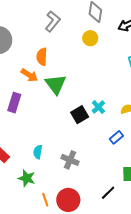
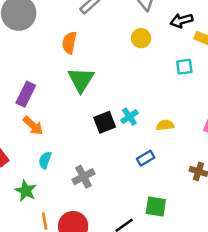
yellow circle: (90, 38) -> (141, 38), moved
orange arrow: (29, 75) -> (33, 126), moved
gray cross: (70, 160) -> (83, 177), turned 30

